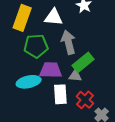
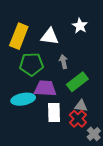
gray arrow: (68, 42) -> (64, 62), size x0.6
gray triangle: (75, 76) -> (81, 106), moved

